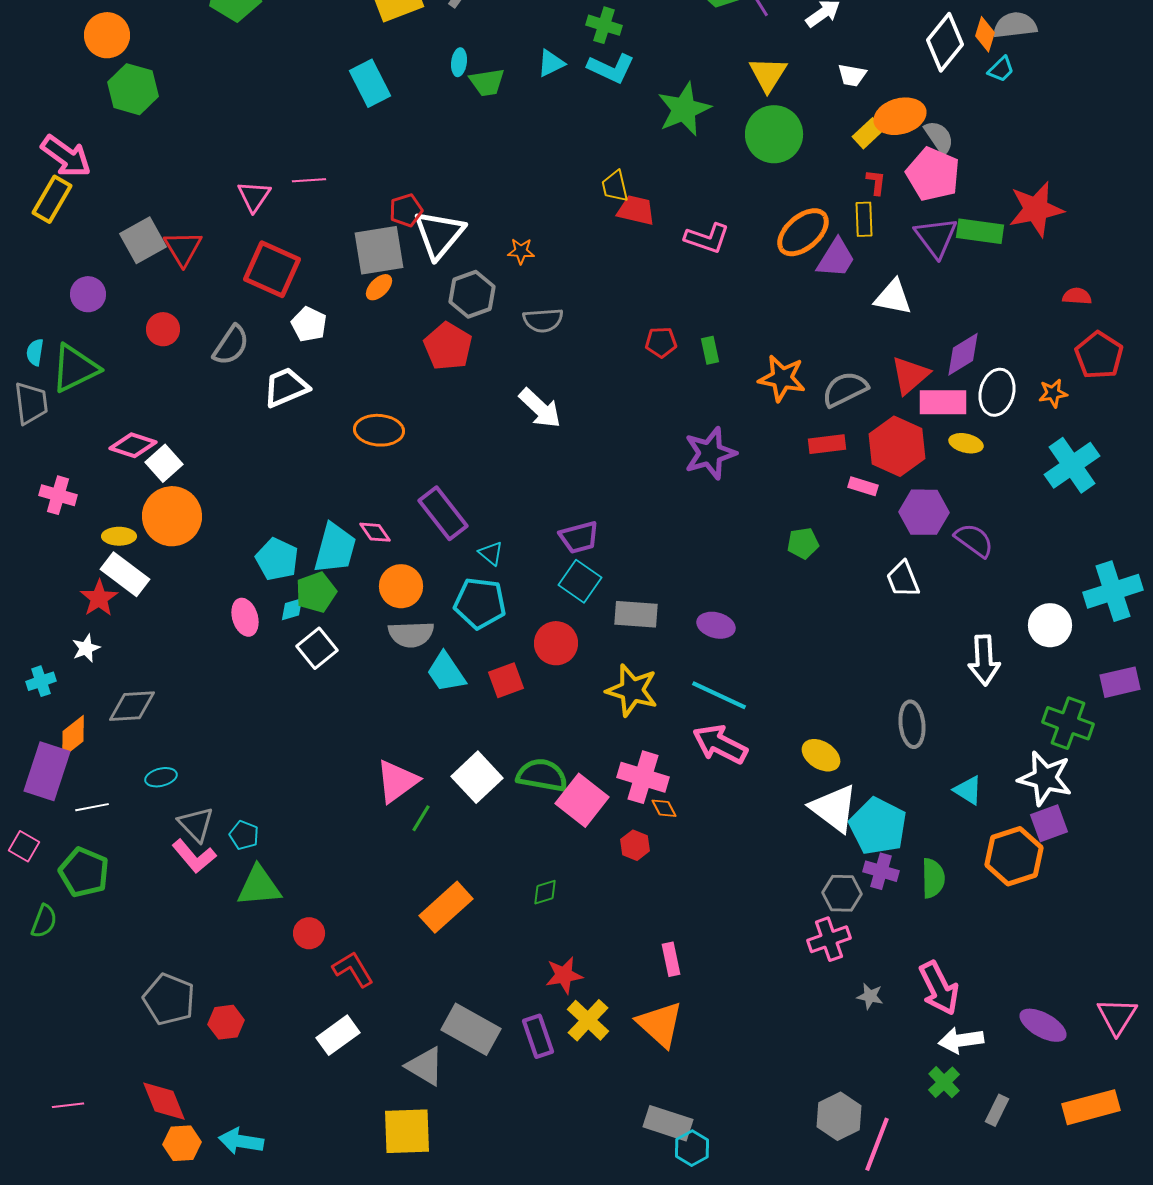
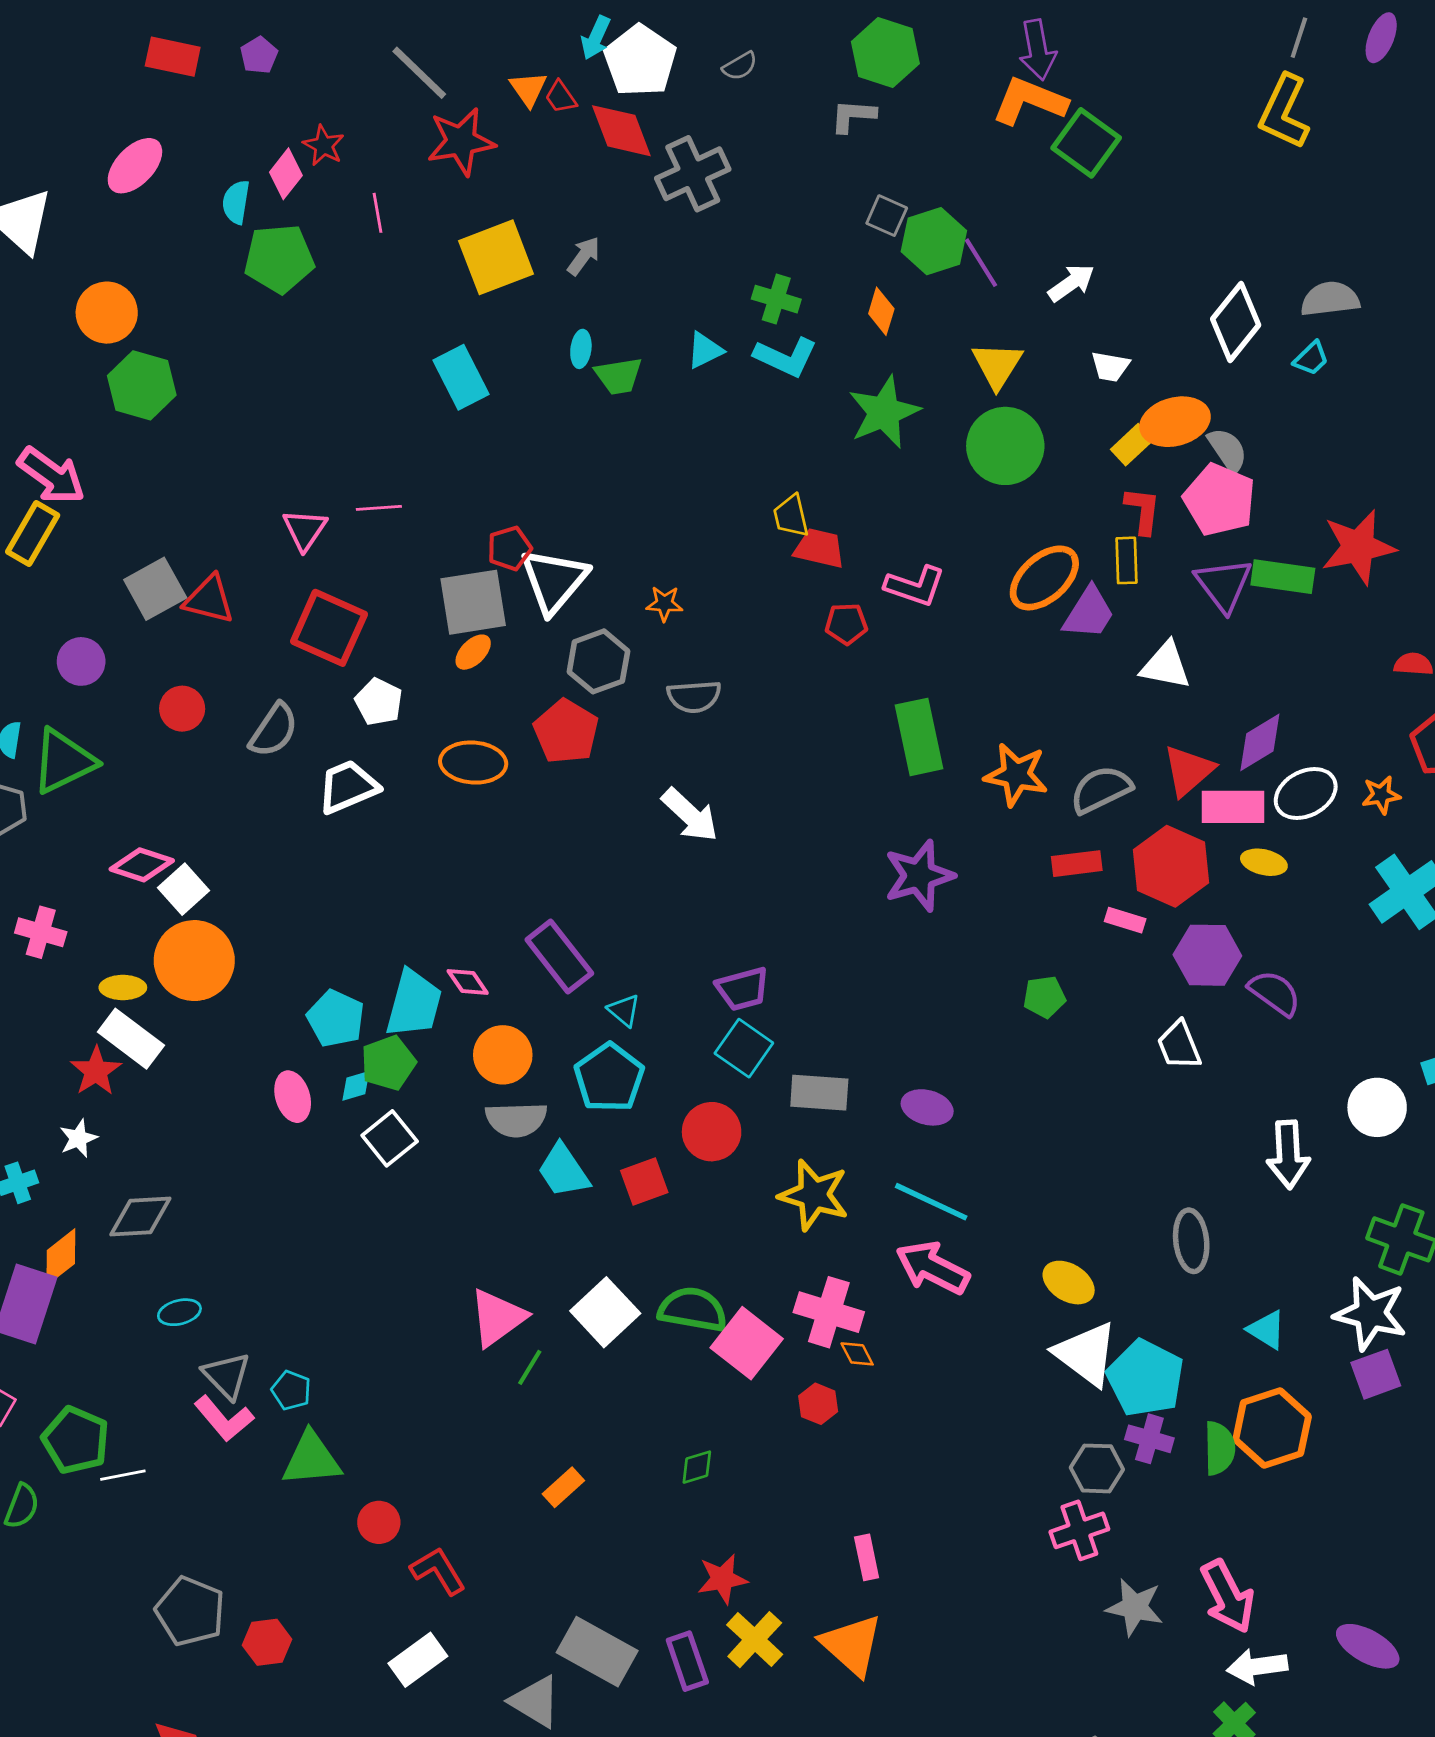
orange diamond: (985, 34) -> (881, 311), moved
red L-shape: (876, 182) -> (1143, 511), size x1.4
red triangle: (183, 248) -> (209, 600), turned -45
red pentagon: (661, 342) -> (846, 624), moved
green rectangle: (710, 350) -> (919, 737), size x2.0
white ellipse: (997, 392) -> (1306, 794), turned 48
orange ellipse: (379, 430) -> (473, 763), moved
cyan pentagon: (480, 603) -> (609, 1078), turned 30
white line: (92, 807) -> (123, 1475), moved
orange hexagon: (1014, 856) -> (1272, 1428), moved
orange rectangle: (446, 907) -> (563, 1487), size x0.6
gray star: (870, 996) -> (1135, 1607), size x1.6

